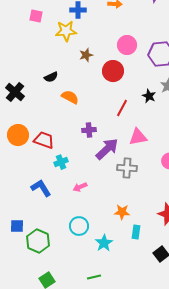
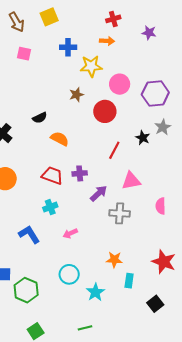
yellow star: (66, 31) -> (91, 66), moved
red trapezoid: (44, 140) -> (52, 176), moved
purple arrow: (107, 149) -> (99, 193), size x0.7

